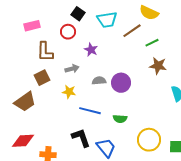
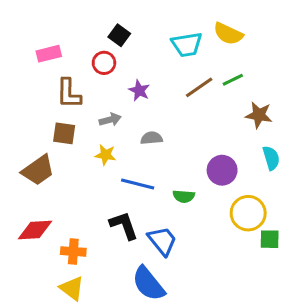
cyan trapezoid: (107, 20) -> (187, 44), moved
brown line: (132, 31) -> (199, 87), moved
brown star: (158, 66) -> (259, 115), moved
brown square: (42, 78) -> (64, 133), turned 35
purple circle: (121, 83) -> (222, 170), moved
yellow circle: (149, 140) -> (248, 213), moved

